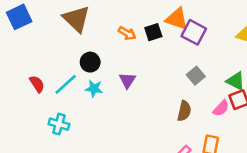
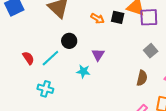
black square: (153, 32) -> (118, 17), turned 32
purple square: (194, 32) -> (149, 17), turned -30
cyan star: (94, 89) -> (83, 71), moved

